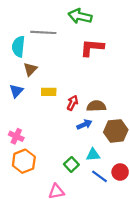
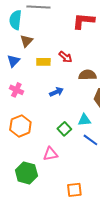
red arrow: (72, 103) -> (65, 57), moved, turned 104
blue arrow: (84, 124) -> (56, 92), moved
pink cross: (16, 136) -> (16, 90), moved

